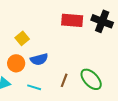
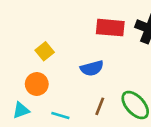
blue semicircle: (39, 59) -> (92, 68), moved

